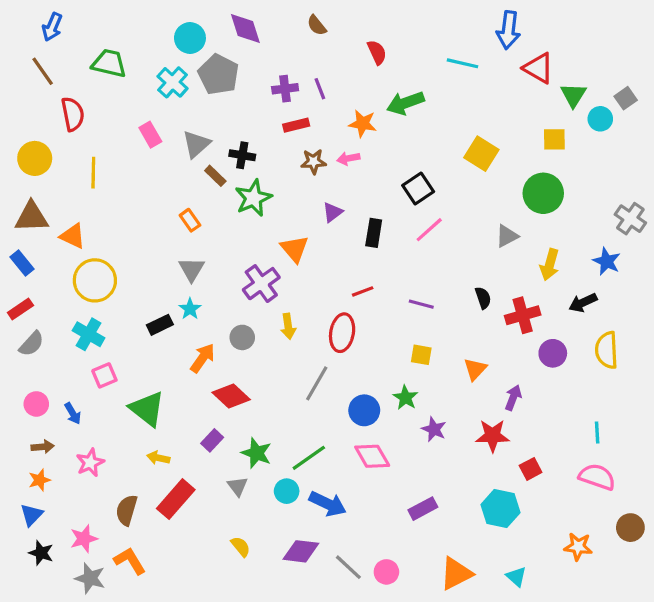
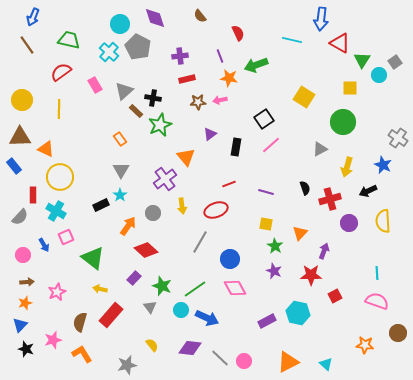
purple line: (320, 89) -> (220, 56), moved
red semicircle: (73, 114) -> (61, 72), moved, turned -115
red rectangle: (20, 309) -> (33, 195), moved, turned -56
red ellipse: (342, 333) -> (216, 210), turned 60
green star: (405, 398) -> (275, 246), moved
blue arrow: (73, 413) -> (44, 245), moved
cyan hexagon: (500, 509) -> (298, 313), moved
gray star: (90, 578) -> (127, 365), moved, turned -30

